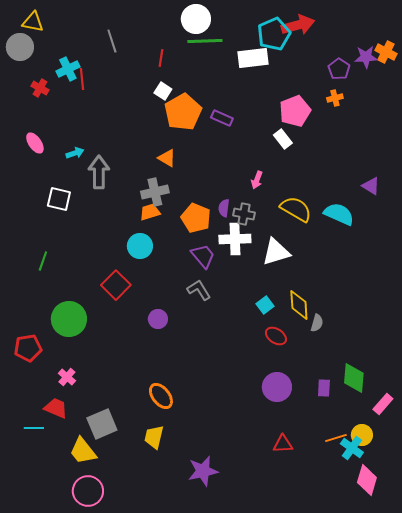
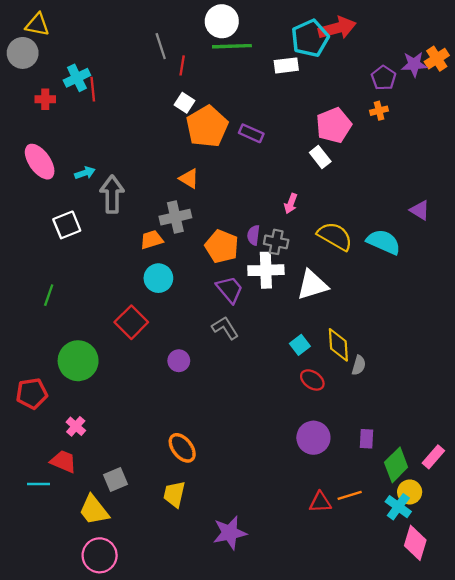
gray line: (112, 41) -> (161, 46), moved
orange cross: (386, 52) -> (437, 59), turned 30
white rectangle: (253, 58) -> (286, 65), size x0.7
red cross: (40, 88) -> (45, 99), turned -30
pink ellipse: (35, 143) -> (40, 162), size x1.5
white square: (59, 199) -> (67, 225), turned -35
orange trapezoid: (150, 212) -> (152, 240), moved
green diamond: (354, 378) -> (396, 465), moved, turned 40
gray square: (102, 424) -> (115, 480), size x0.7
orange line: (336, 438) -> (350, 495), moved

